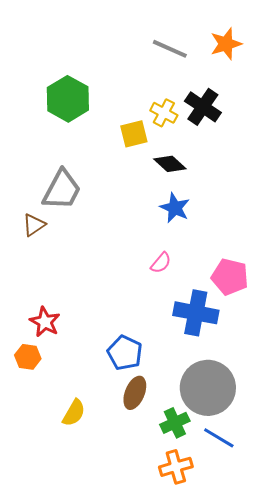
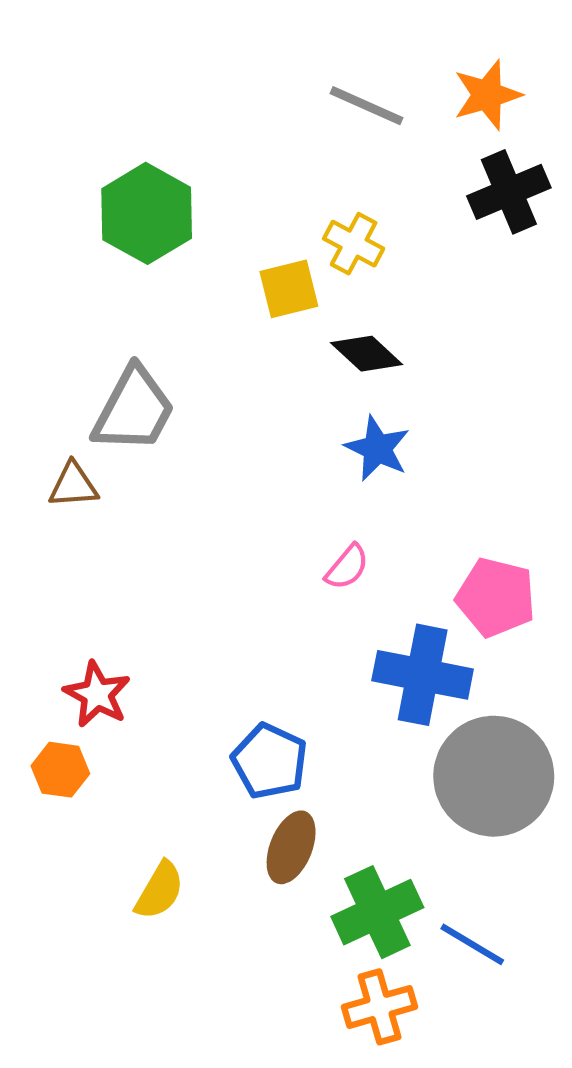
black cross: (203, 107) -> (509, 192), moved, turned 33
brown triangle: (34, 225) -> (73, 485), turned 30
gray circle: (208, 388) -> (494, 776), moved
green cross: (175, 423) -> (377, 912), size x1.4

